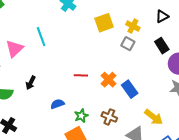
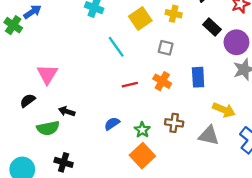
cyan line: (41, 37) -> (116, 47), moved
gray square: (128, 44) -> (166, 48), moved
black arrow: (31, 83) -> (67, 111), moved, turned 96
blue rectangle: (130, 89) -> (198, 77), moved, turned 48

